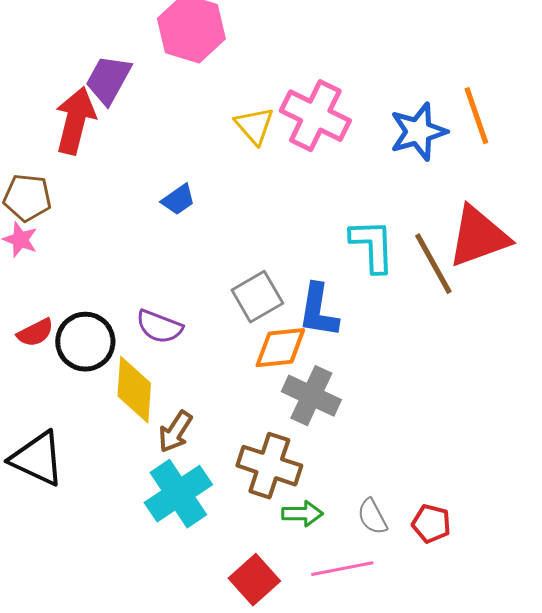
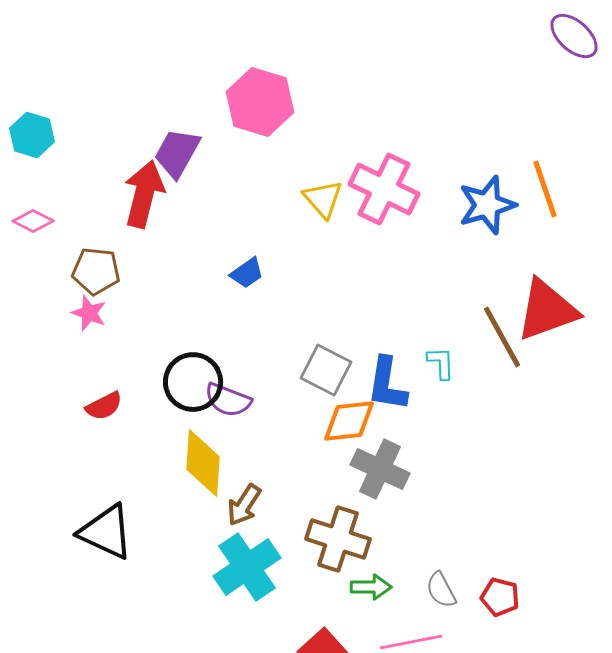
cyan L-shape: (372, 246) -> (441, 363), moved, size x0.6
gray square: (257, 297) -> (326, 370), turned -33
black circle: (85, 342) -> (193, 382), moved

